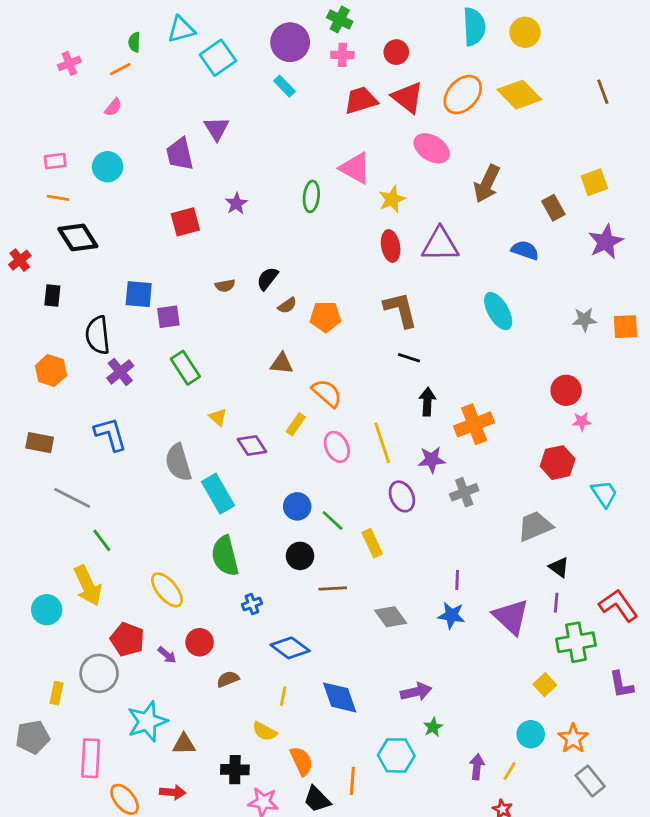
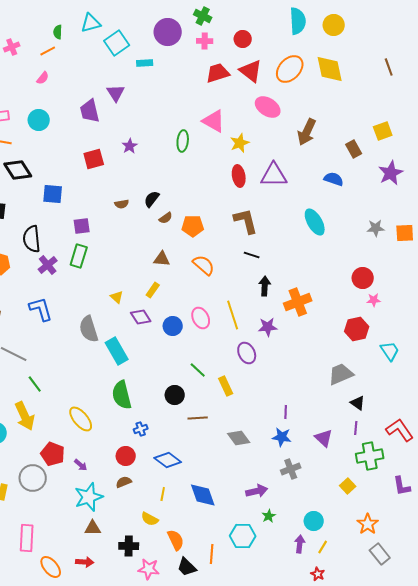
cyan rectangle: (284, 86) -> (145, 63), moved, turned -49
yellow diamond: (519, 95) -> (330, 69), turned 32
blue square: (139, 294) -> (53, 194), moved
green rectangle: (185, 368) -> (79, 256), moved, turned 50
orange semicircle: (327, 393) -> (204, 265), moved
yellow rectangle: (296, 424) -> (153, 290), moved
gray cross: (464, 492) -> (291, 469), moved
blue circle: (297, 506) -> (173, 326), moved
purple triangle: (511, 617) -> (324, 438), size x0.7
red circle: (200, 642) -> (126, 456), moved
cyan star: (147, 721) -> (89, 497), moved
cyan circle: (531, 734) -> (314, 521), moved

